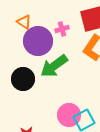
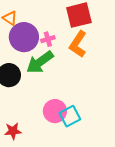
pink cross: (62, 29) -> (48, 39), moved

